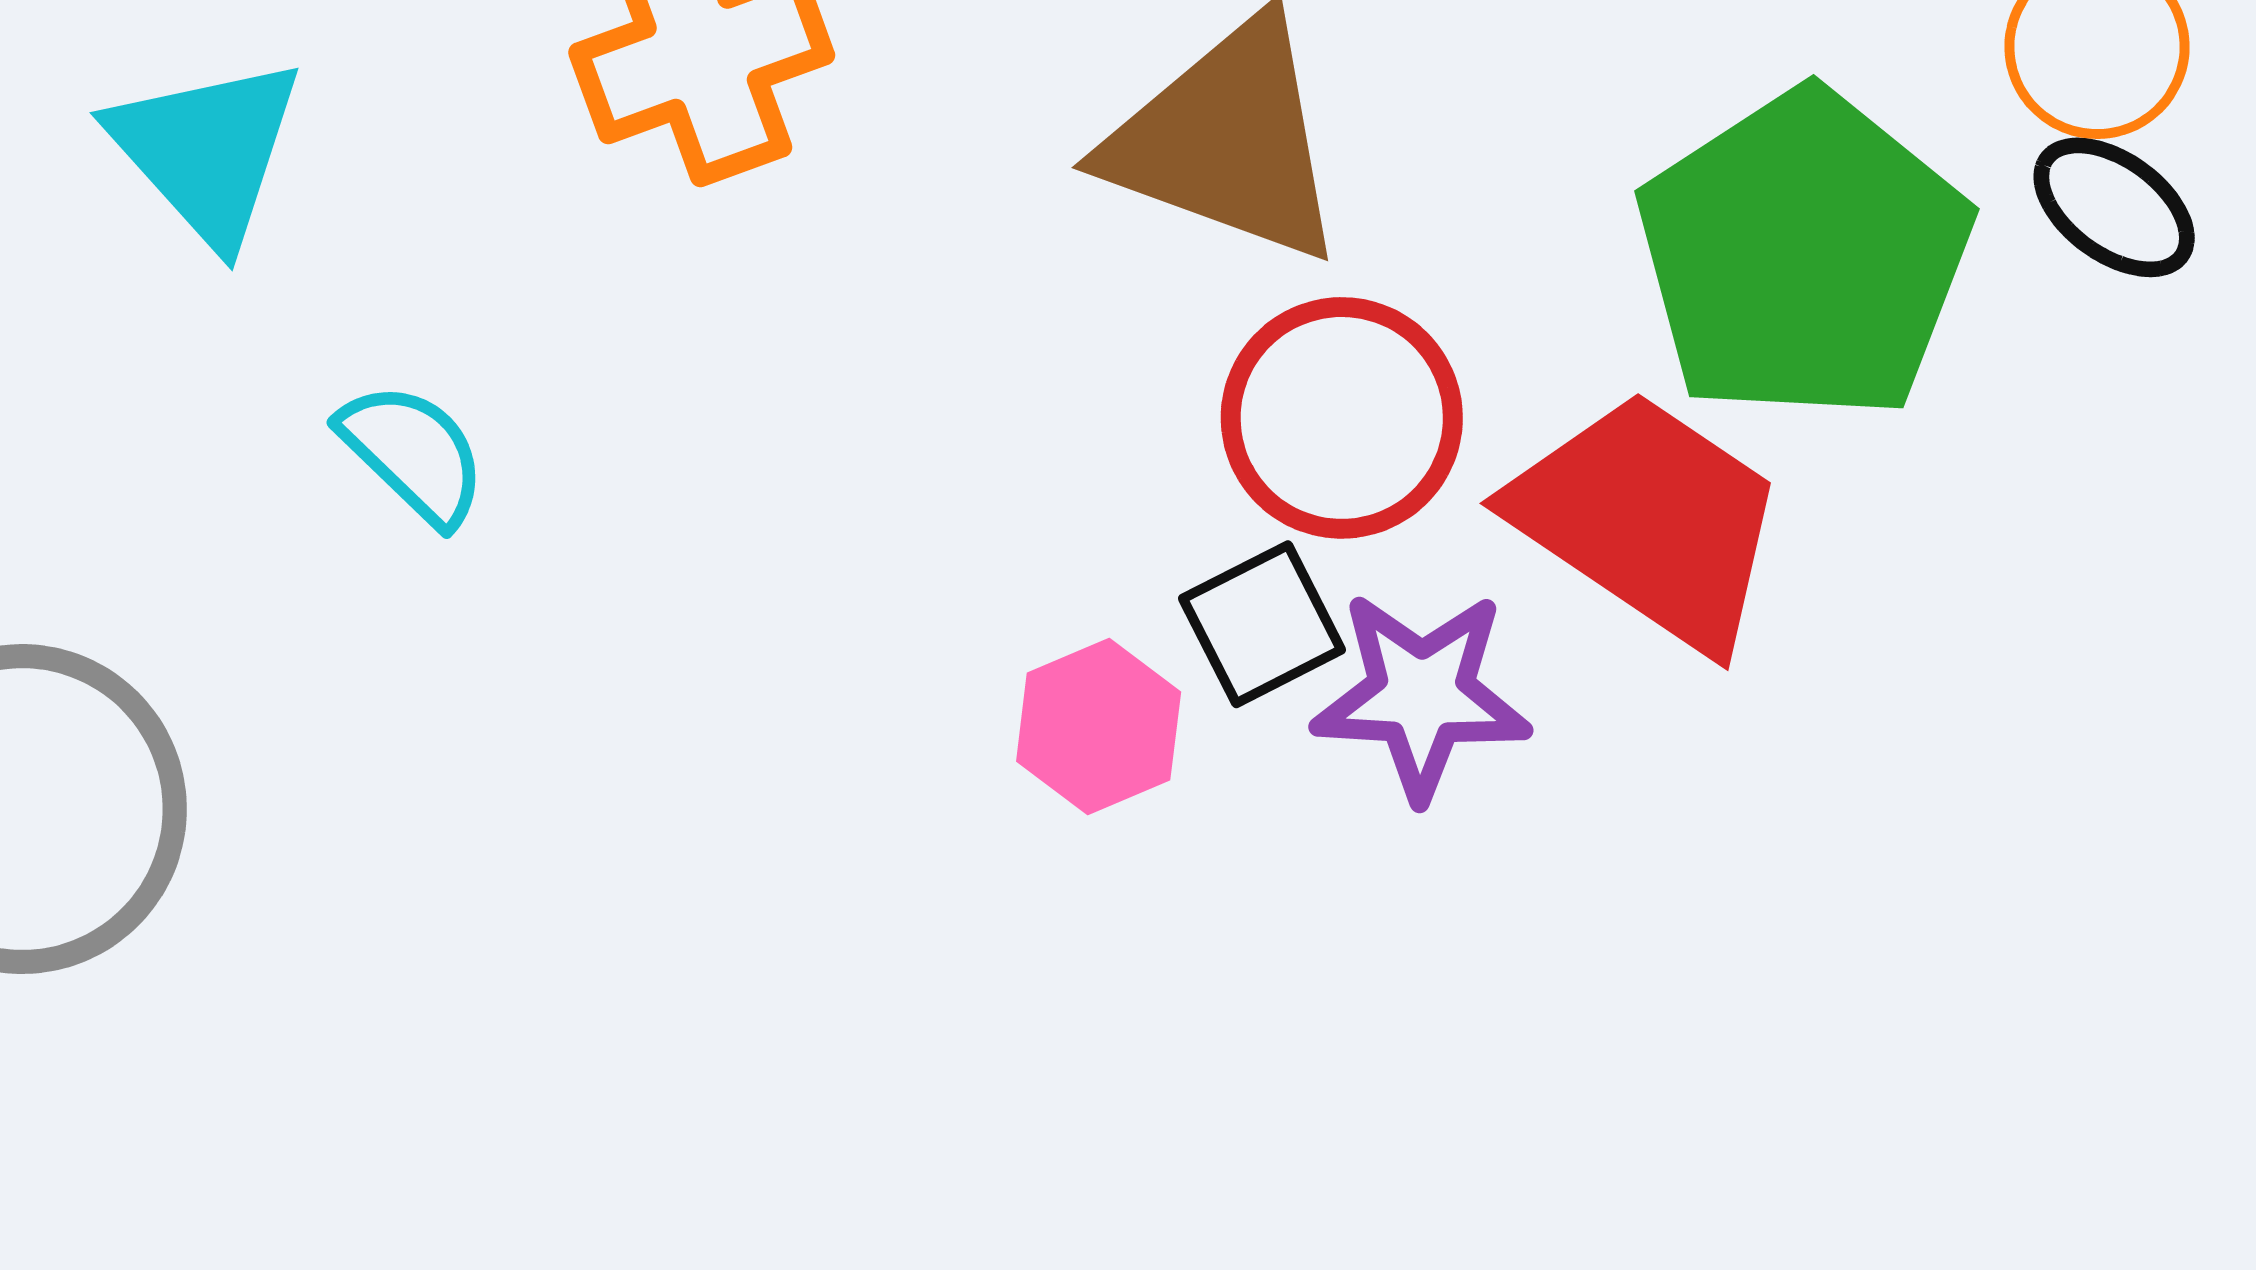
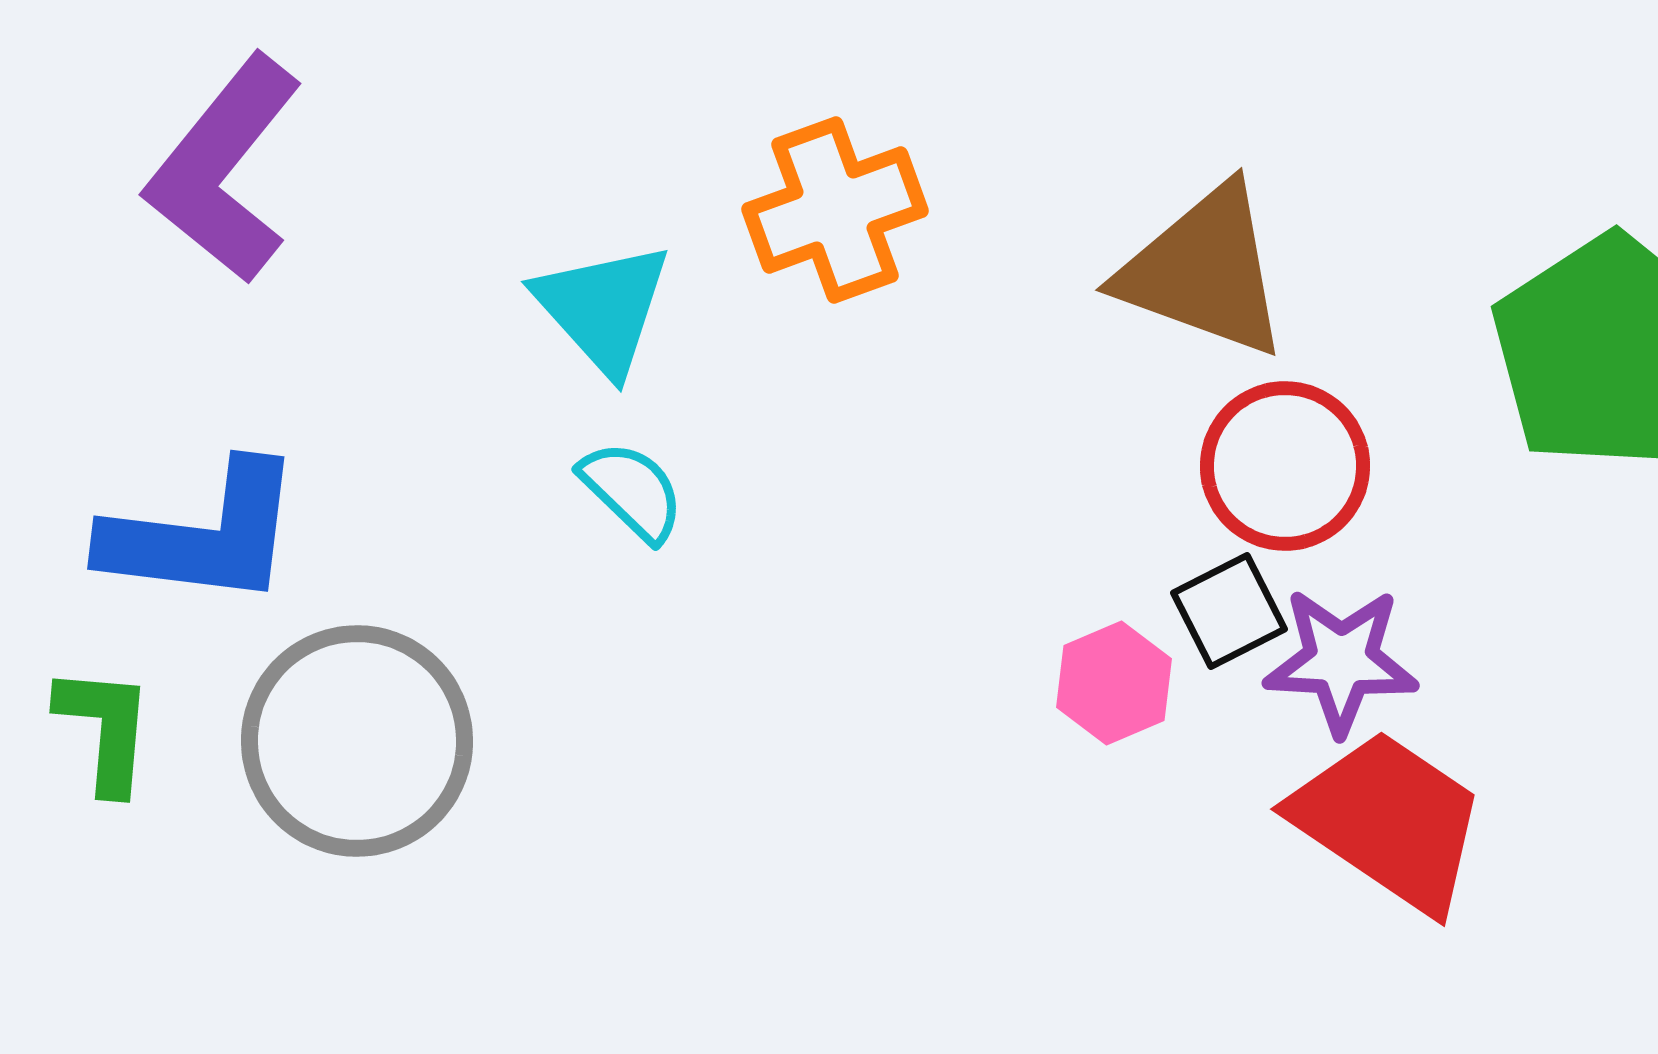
cyan triangle: (207, 151) -> (603, 308), moved
red trapezoid: (1649, 520) -> (1389, 821), moved

